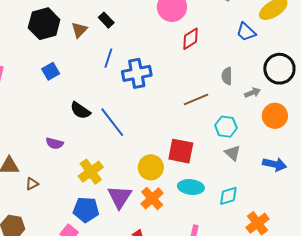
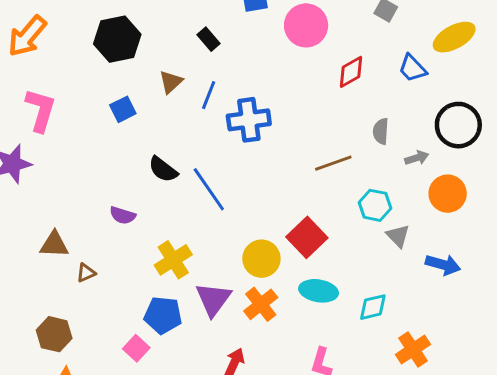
brown triangle: (79, 30) -> (171, 82), moved
red diamond: (190, 39) -> (351, 72), moved
red square: (181, 151) -> (307, 237), turned 32
gray triangle: (233, 153) -> (398, 236), moved

